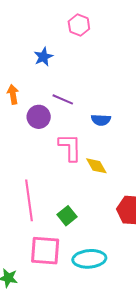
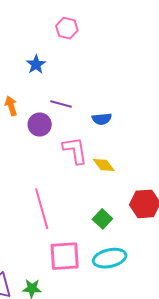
green square: (67, 216) -> (102, 219), moved

